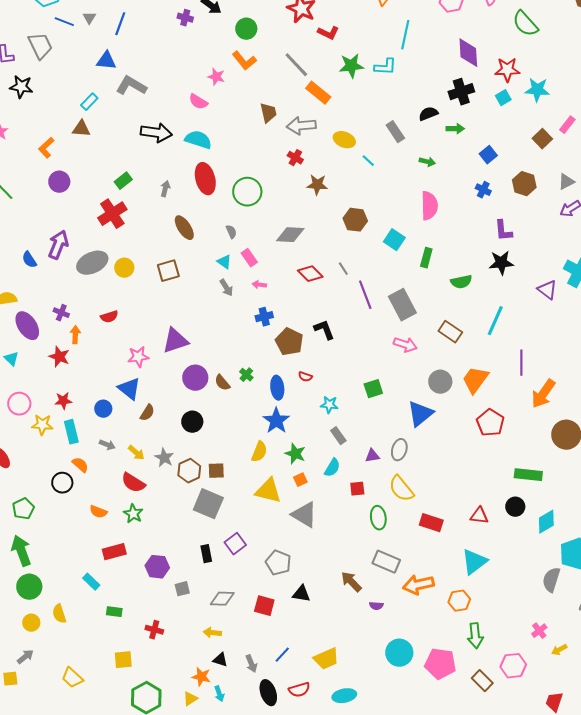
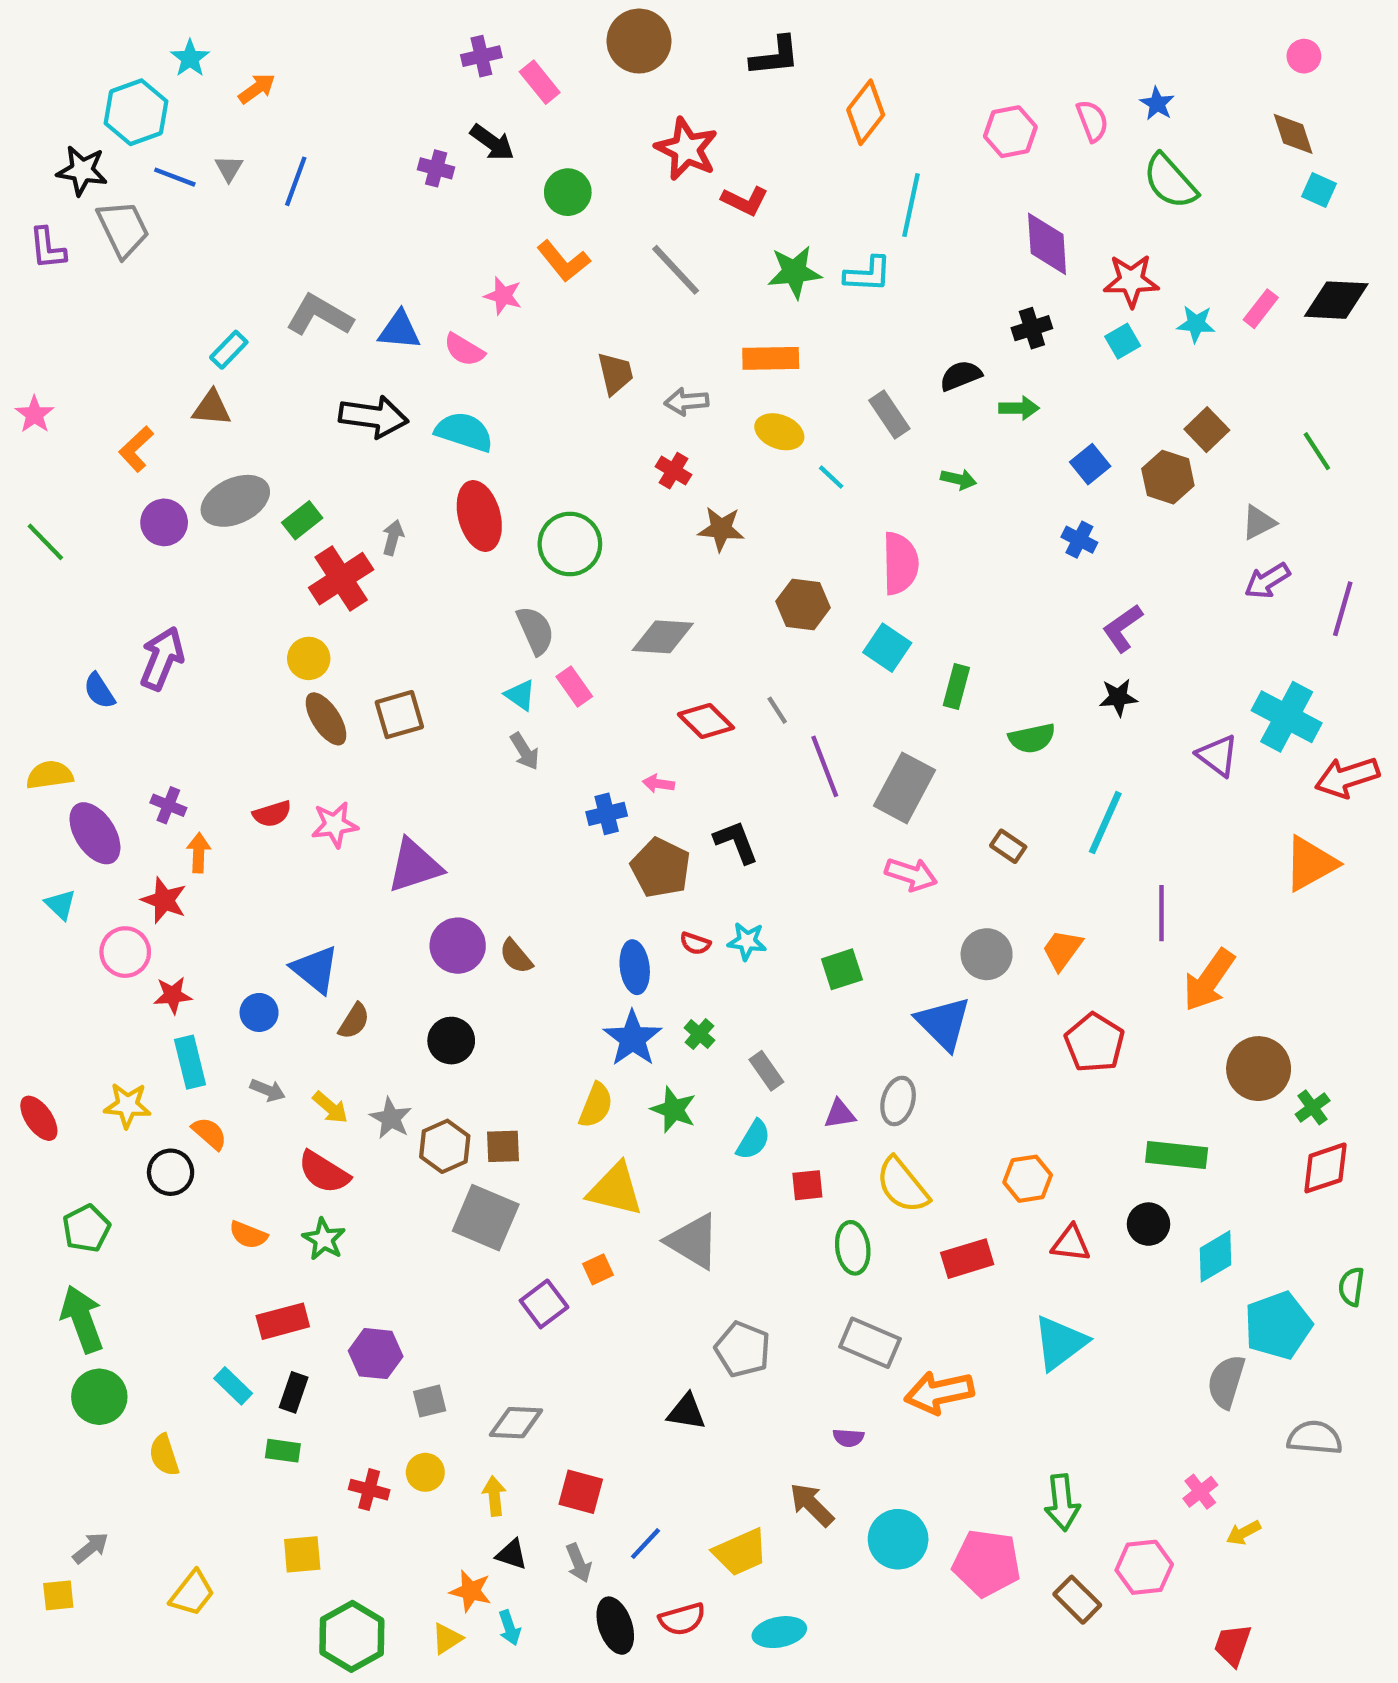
blue triangle: (106, 61) -> (399, 330), moved
black star: (21, 87) -> (82, 171), moved
cyan star: (537, 90) -> (1196, 324), size x0.7
black cross: (461, 92) -> (1032, 328), size x0.7
orange rectangle: (318, 93) -> (771, 358), moved, turned -40
pink rectangle: (567, 125) -> (1261, 309), moved
gray arrow: (301, 126) -> (687, 402), size x0.7
brown hexagon: (524, 184) -> (1168, 477), moved
pink semicircle: (429, 206) -> (900, 563), moved
red cross: (112, 214) -> (341, 579), moved
brown ellipse: (184, 228) -> (326, 719), moved
purple L-shape: (503, 231) -> (1123, 628), turned 60
gray semicircle: (231, 232) -> (535, 630), size x1.6
gray ellipse: (92, 263) -> (235, 501), moved
black star: (501, 263) -> (1118, 697), size x0.7
yellow circle: (124, 268) -> (309, 658), moved
pink arrow: (259, 285) -> (658, 784), moved
gray rectangle: (402, 305) -> (905, 788), turned 56
brown rectangle: (450, 332) -> (1008, 846), size x0.7
pink star: (138, 357) -> (335, 825), moved
green cross: (246, 375) -> (699, 1034), moved
orange trapezoid: (475, 380) -> (1062, 950), size x0.7
pink circle: (19, 404) -> (125, 952), moved
cyan star: (329, 405) -> (747, 941), moved
blue triangle: (420, 414) -> (943, 1023), turned -36
yellow star: (42, 425) -> (127, 1105), moved
orange square: (300, 480) -> (598, 1269), moved
red rectangle: (431, 523) -> (967, 1259), turned -35
black rectangle: (206, 554) -> (294, 1392), moved, turned 30
gray pentagon: (278, 563) -> (743, 1349), moved
brown arrow: (351, 582) -> (812, 1505), moved
orange hexagon: (459, 601) -> (1028, 1179), moved
red square: (264, 606) -> (581, 1492), moved
yellow circle: (31, 623) -> (425, 1472), moved
yellow arrow: (212, 633) -> (494, 1496), turned 78
yellow trapezoid: (72, 678) -> (192, 1593), turned -95

